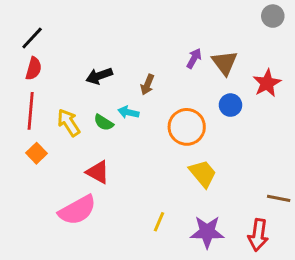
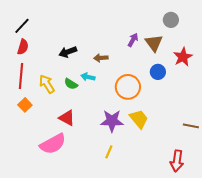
gray circle: (273, 16) -> (171, 20), moved
brown arrow: (147, 85) -> (101, 58), turned 64
brown line: (279, 198) -> (191, 126), moved
purple star: (207, 232) -> (112, 121), moved

